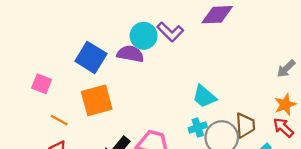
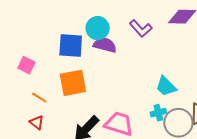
cyan circle: (144, 36) -> (98, 28), moved
blue square: (91, 57) -> (71, 45), turned -32

